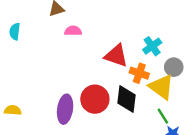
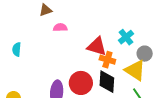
cyan semicircle: (15, 31) -> (17, 49), moved
orange cross: (139, 73) -> (107, 60), moved

